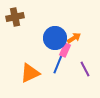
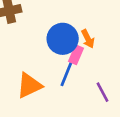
orange arrow: (74, 38) -> (88, 39), turned 96
purple line: (85, 69) -> (103, 92), moved

